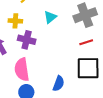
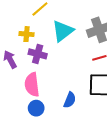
cyan triangle: (50, 17) -> (63, 31), size x1.6

